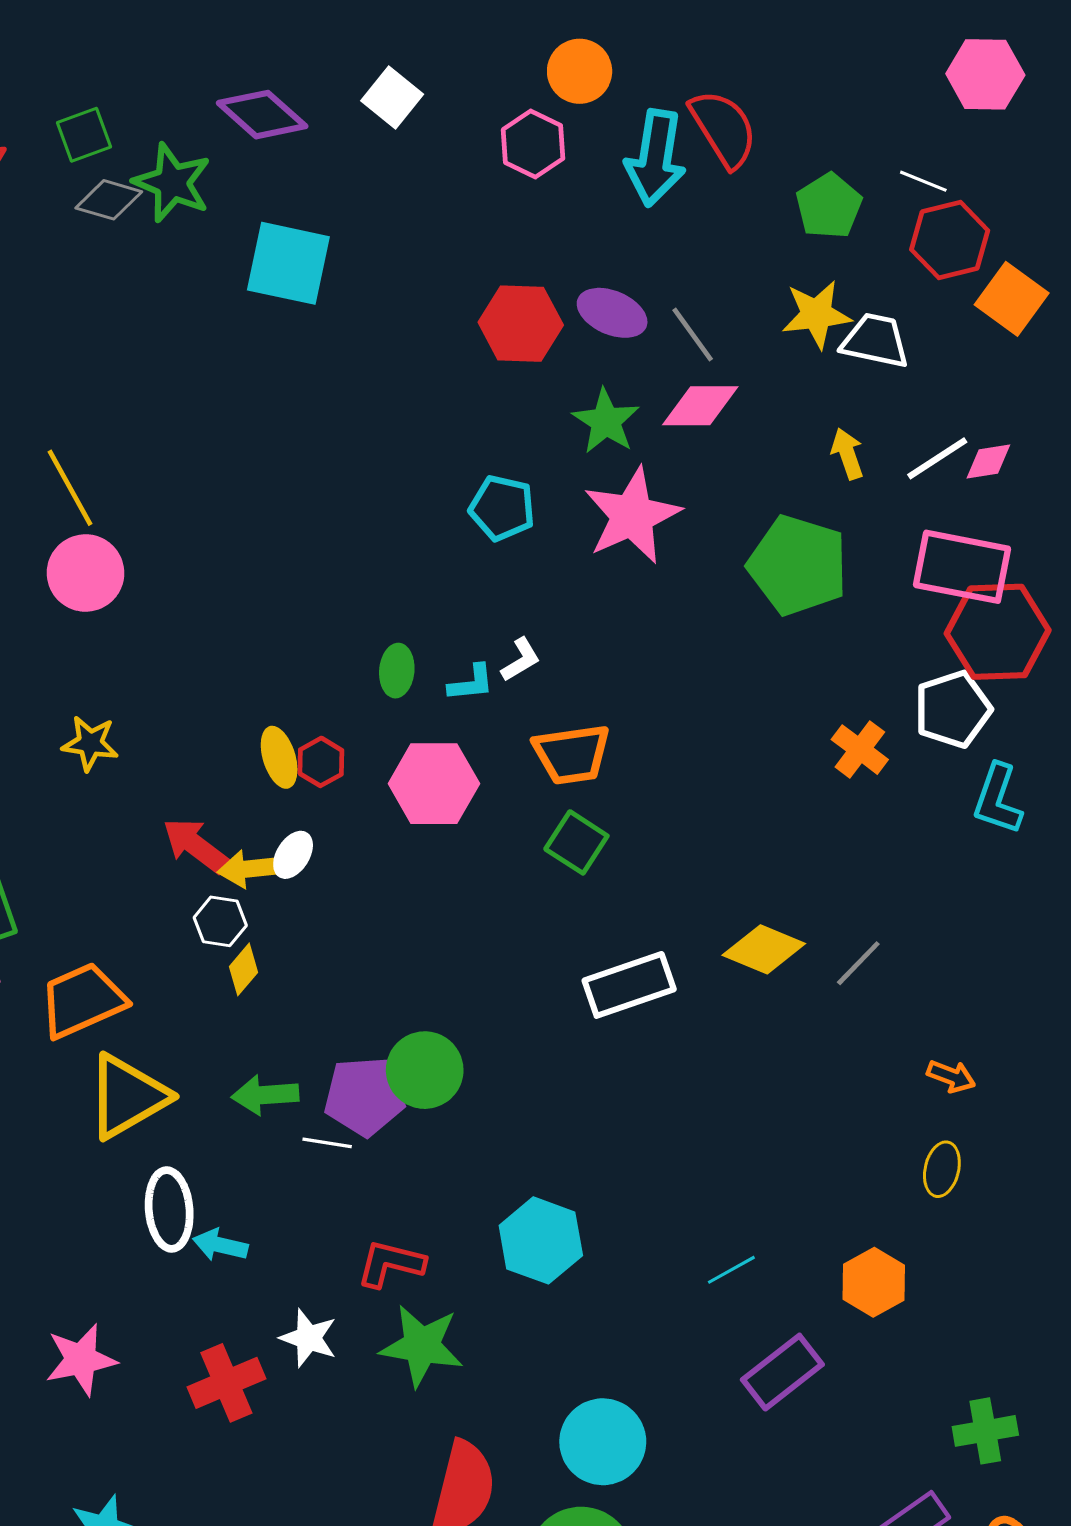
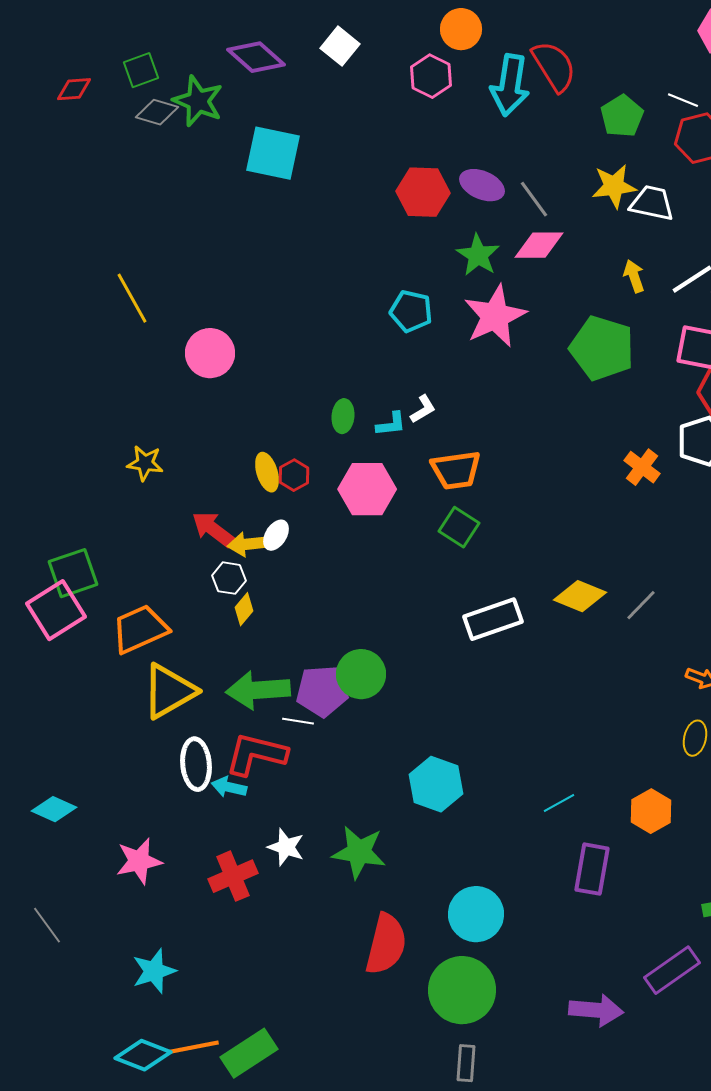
pink circle: (86, 573) -> (210, 353), moved
green arrow: (265, 1095) -> (258, 690), size x1.5
red L-shape: (391, 1264) -> (256, 754), moved, size x1.4
purple rectangle: (782, 1372) -> (592, 869), turned -42

